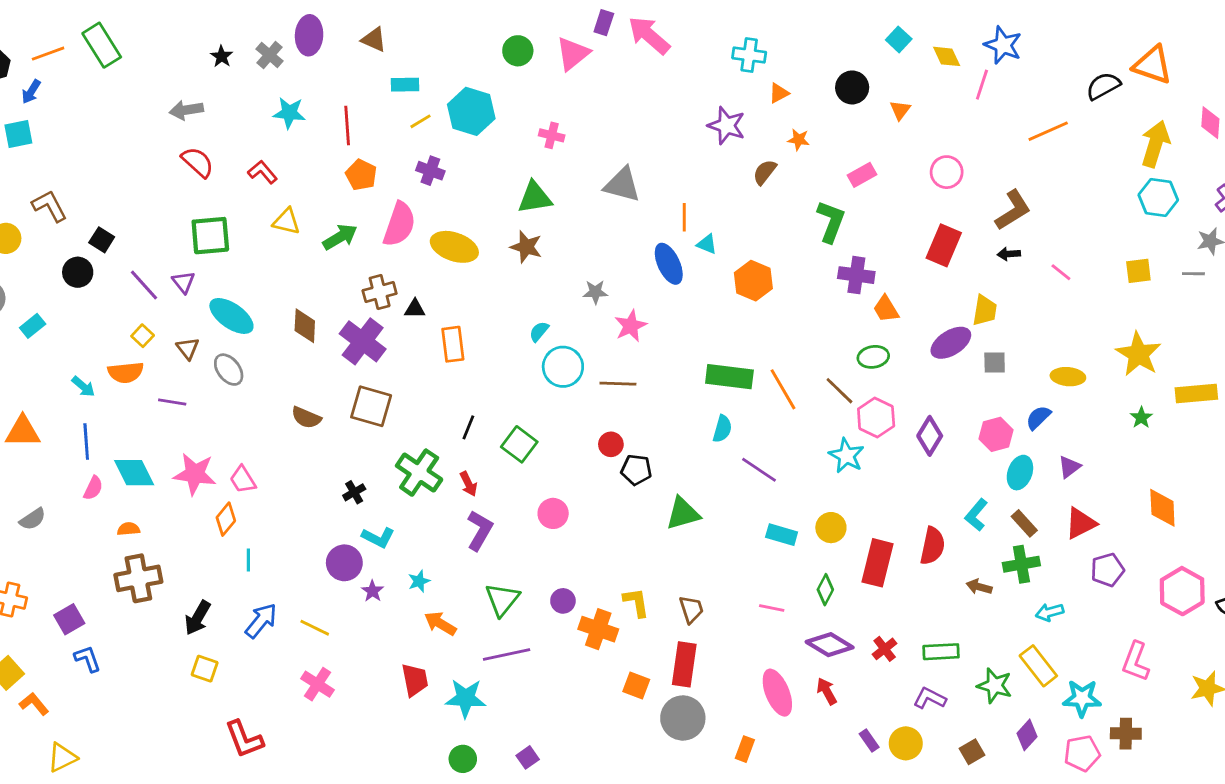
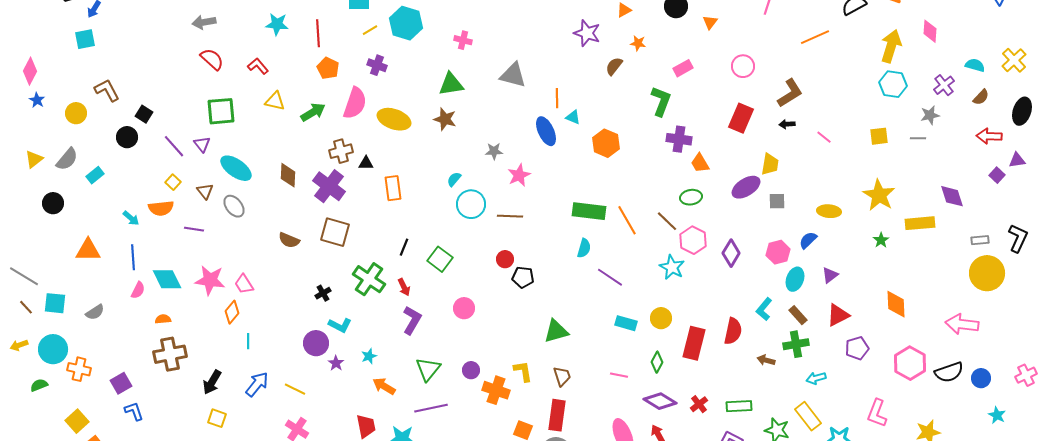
green triangle: (683, 513) -> (556, 331), moved

